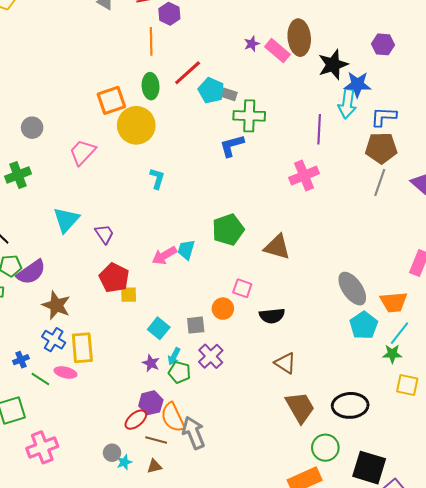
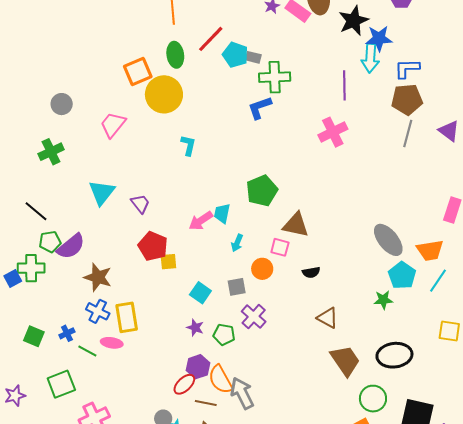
brown triangle: (277, 247) -> (296, 225), moved
black semicircle: (272, 316) -> (311, 272), size x0.7
green star: (392, 354) -> (383, 300), moved
cyan arrow: (174, 356) -> (237, 243), moved

